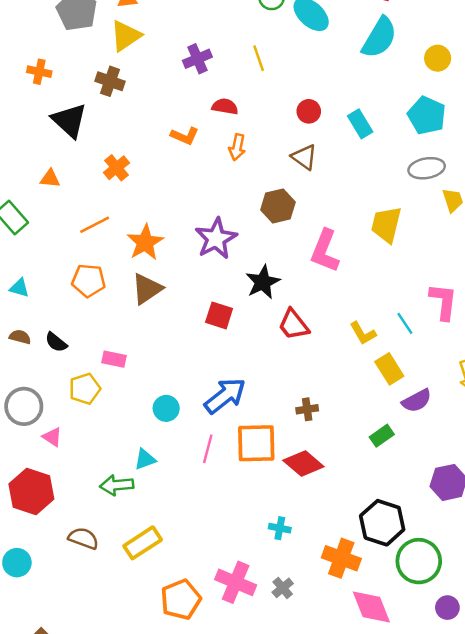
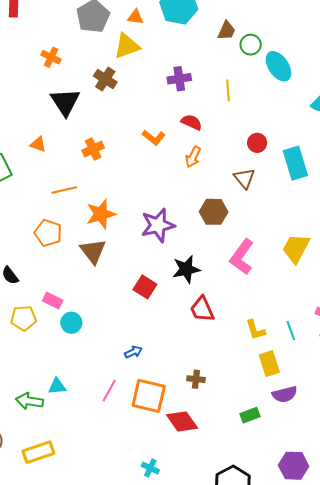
cyan rectangle: (360, 124) -> (295, 163), size x1.4
brown triangle: (147, 289) -> (93, 251), turned -48
blue arrow: (225, 396) -> (133, 352), size x0.5
cyan circle: (166, 408) -> (71, 323), moved

